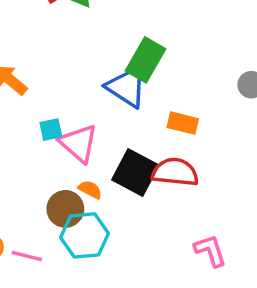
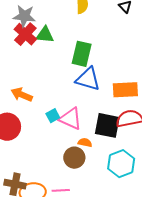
green rectangle: (145, 60) -> (82, 54), moved
orange rectangle: (183, 123) -> (125, 90), size x1.4
cyan hexagon: (85, 235) -> (121, 164), moved

